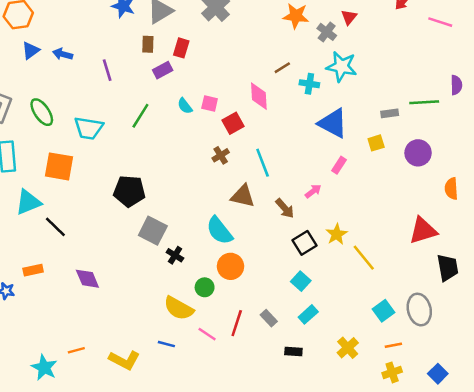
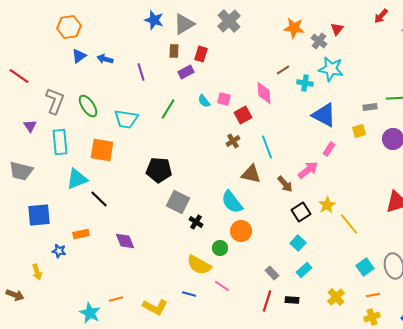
pink arrow: (313, 191) -> (308, 170), size x1.5
red line: (237, 323) -> (267, 301), moved

